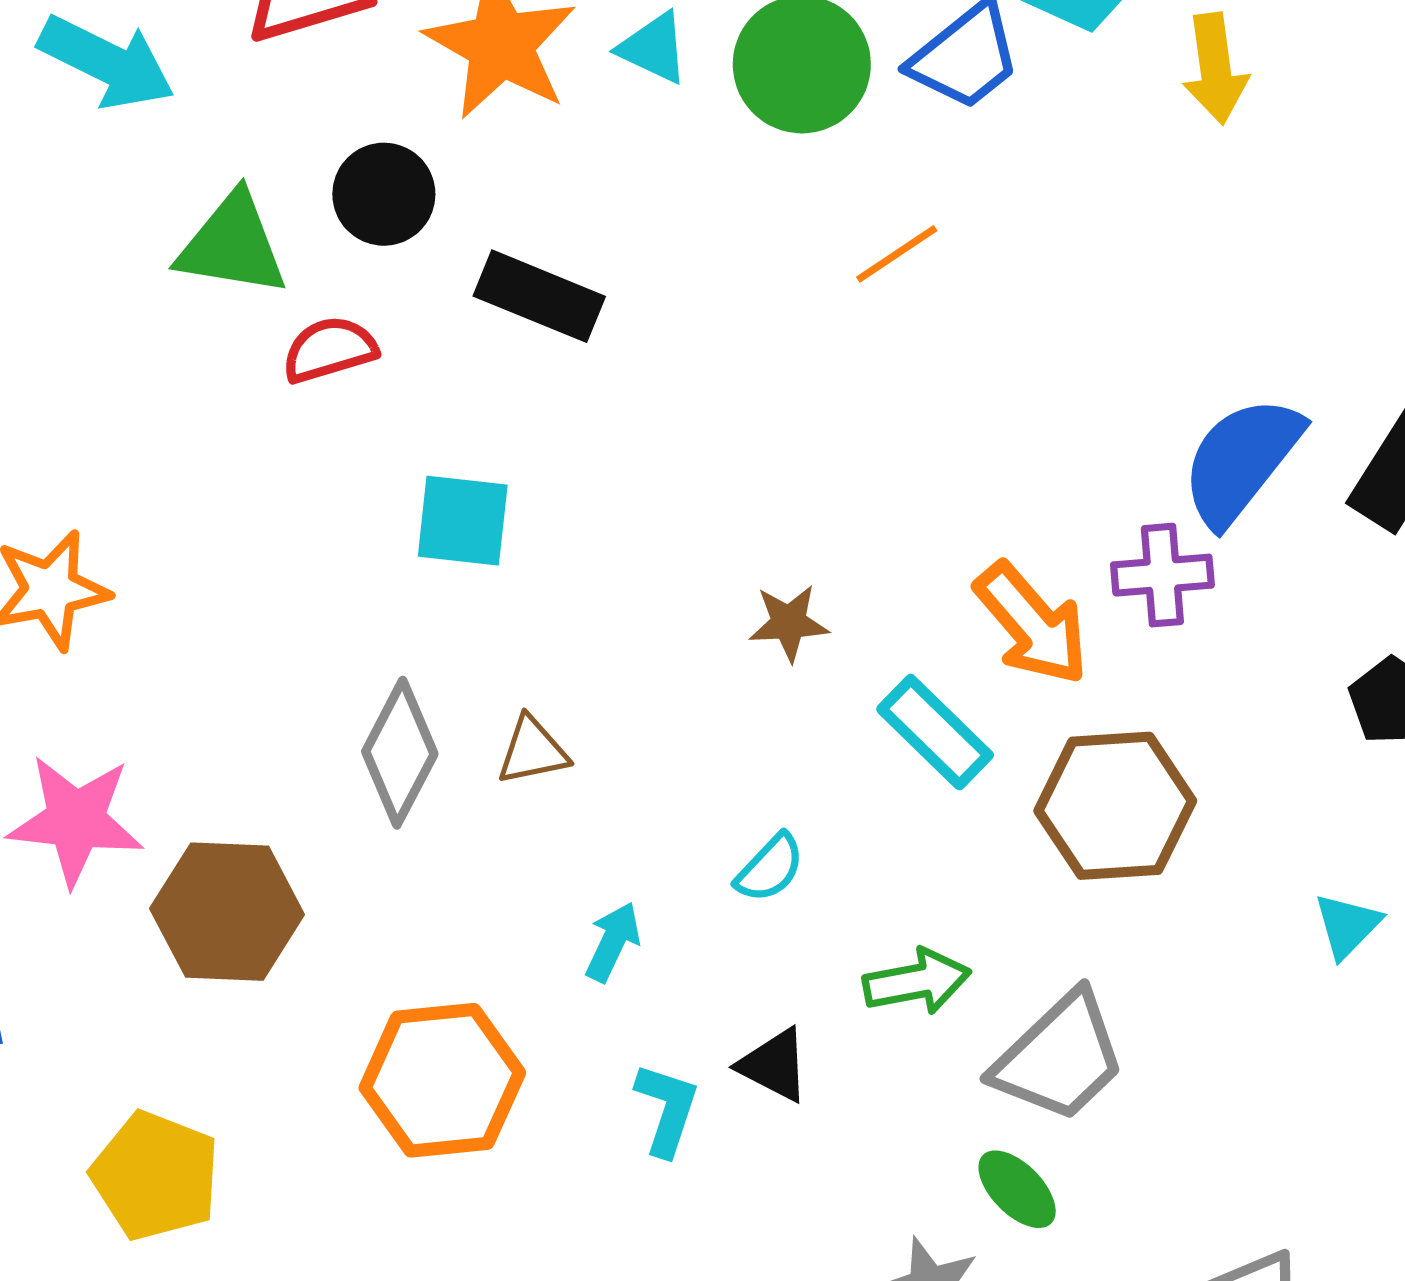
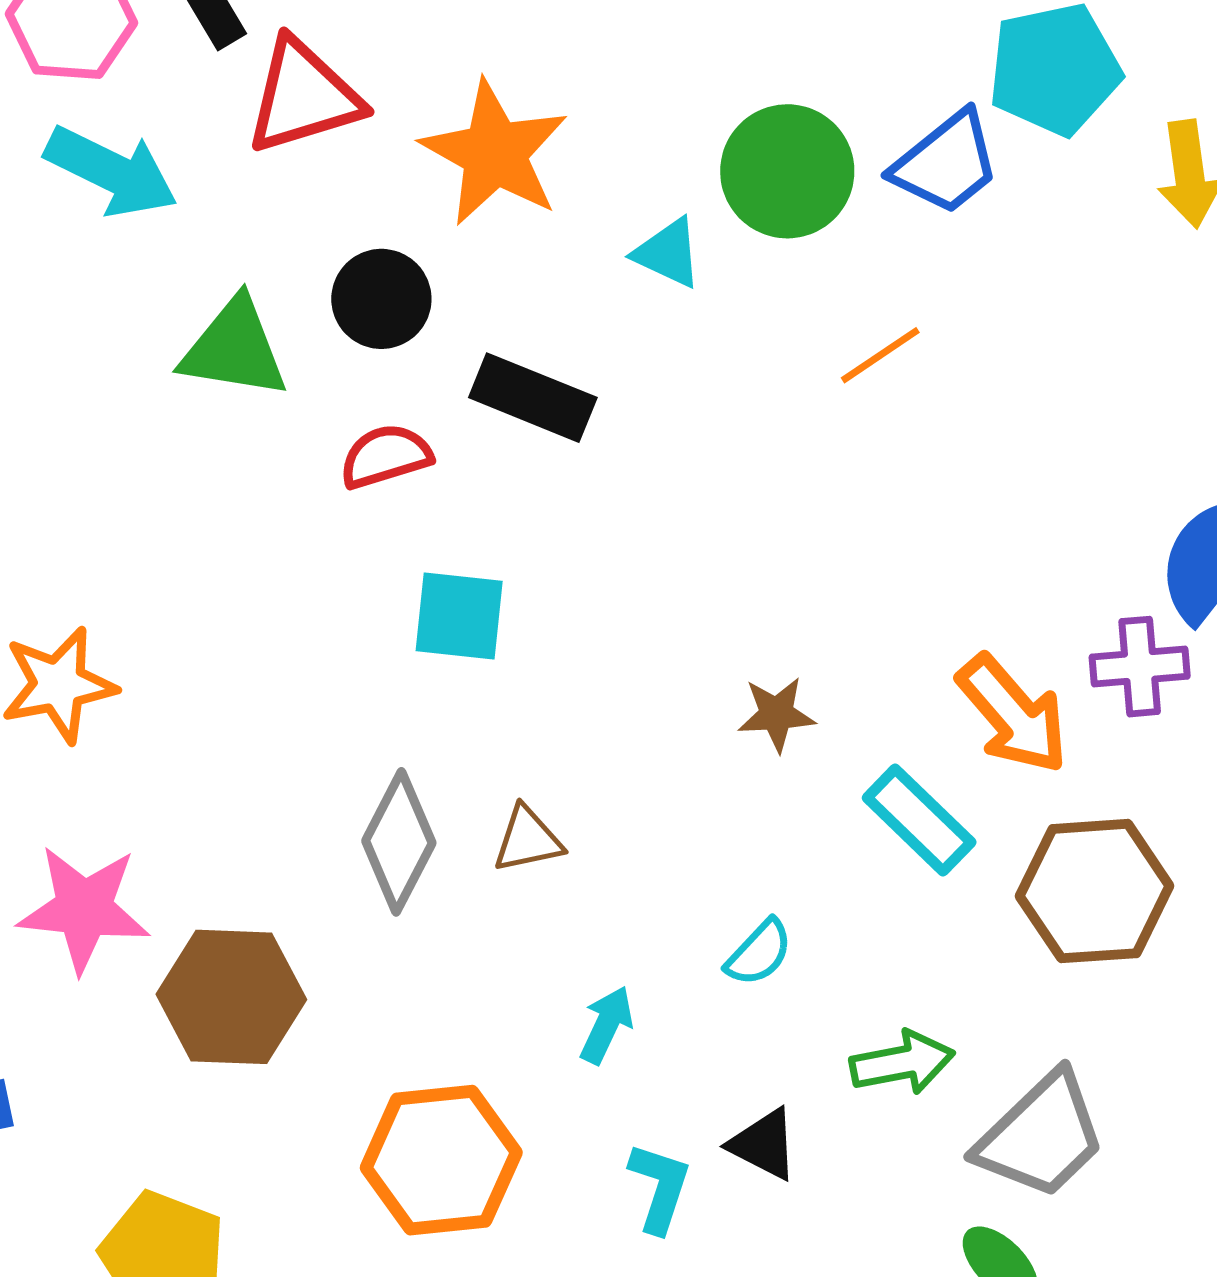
cyan triangle: (654, 48) -> (668, 253), moved
red semicircle: (329, 350) -> (386, 456), moved

